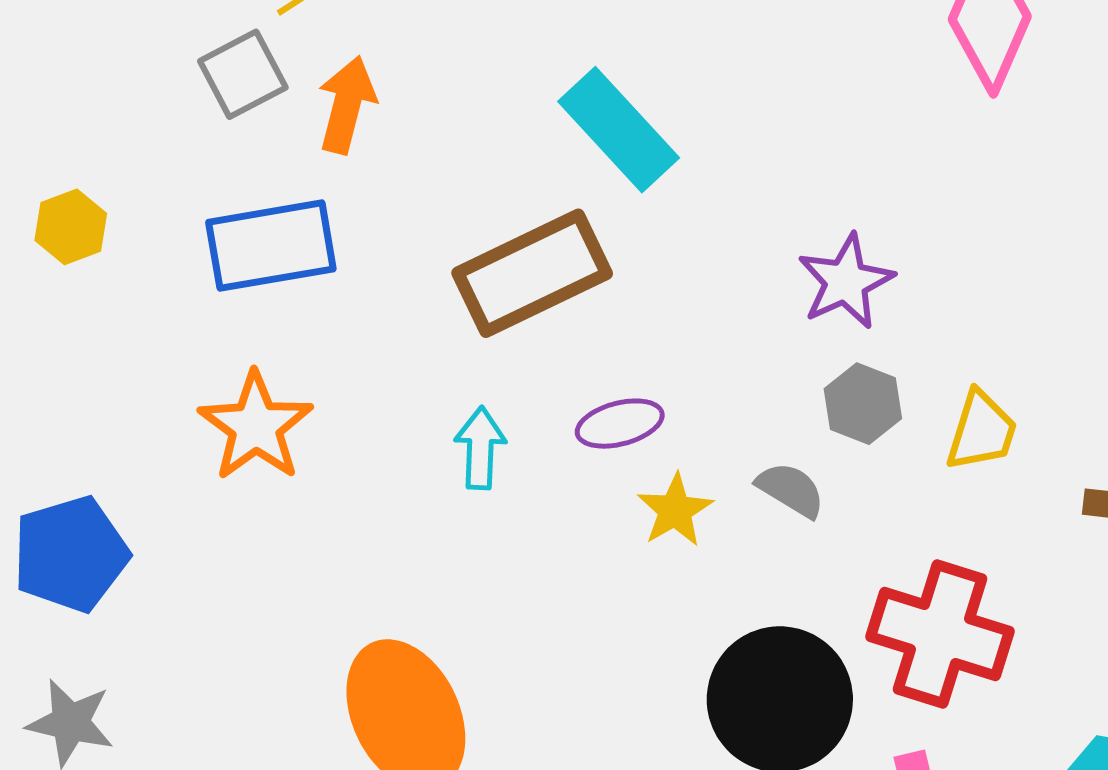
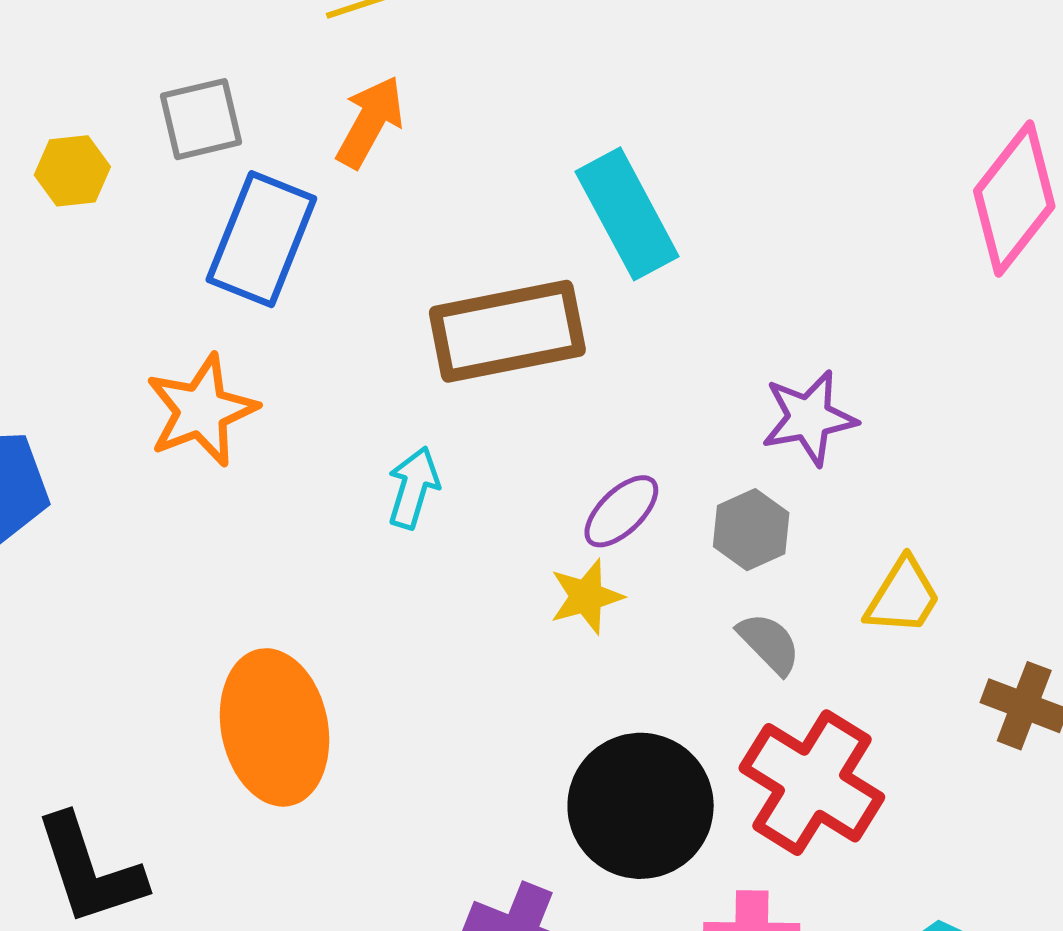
gray square: (243, 74) -> (201, 119), moved
blue rectangle: (271, 246) -> (261, 239), turned -73
gray hexagon: (863, 404) -> (751, 530), moved
purple ellipse: (620, 424) -> (621, 511), moved, turned -44
gray semicircle: (791, 490) -> (769, 643), moved

